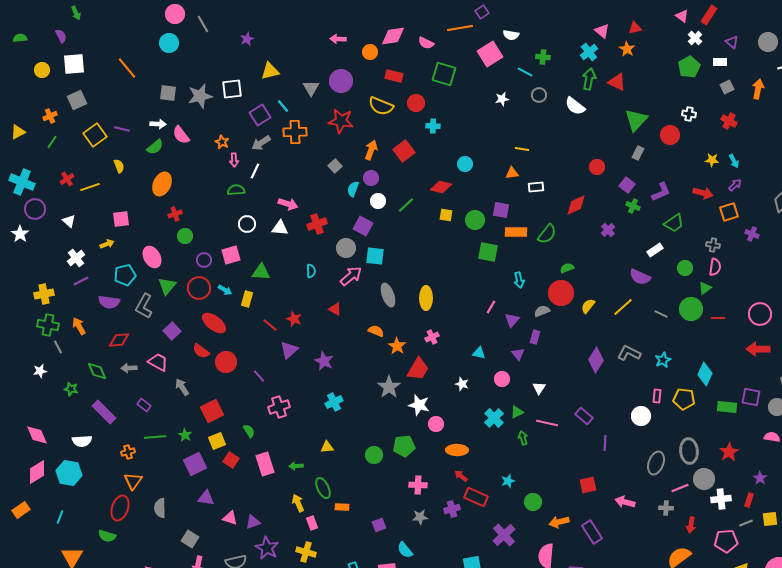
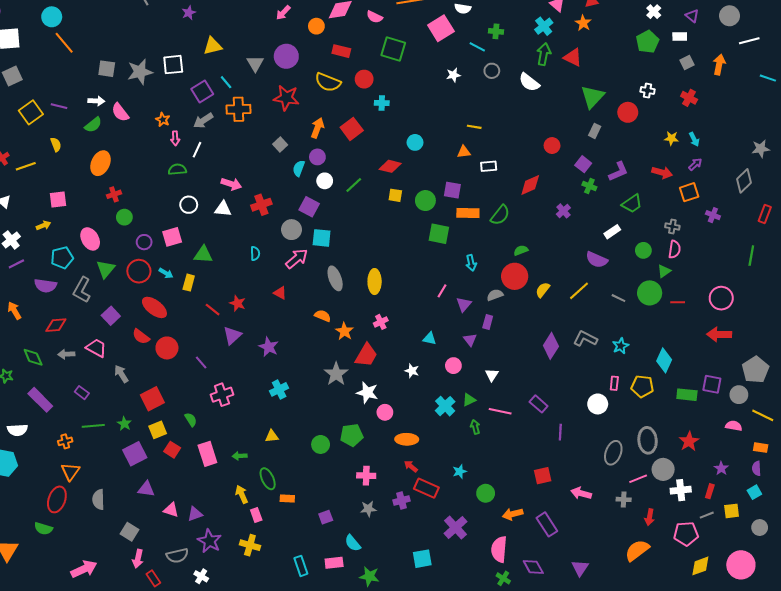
pink arrow: (338, 39) -> (283, 13), turned -49
cyan circle: (169, 43) -> (52, 17), moved

